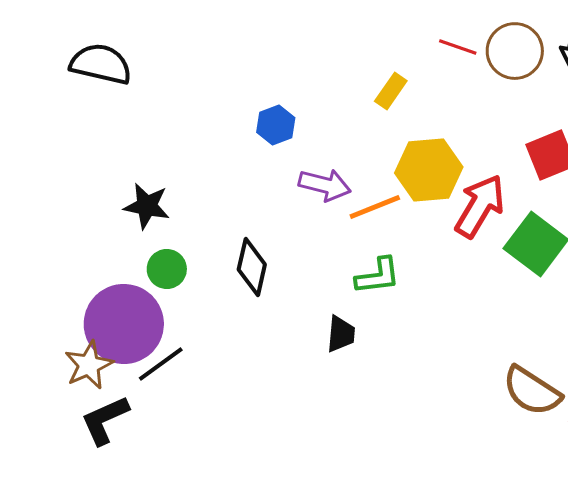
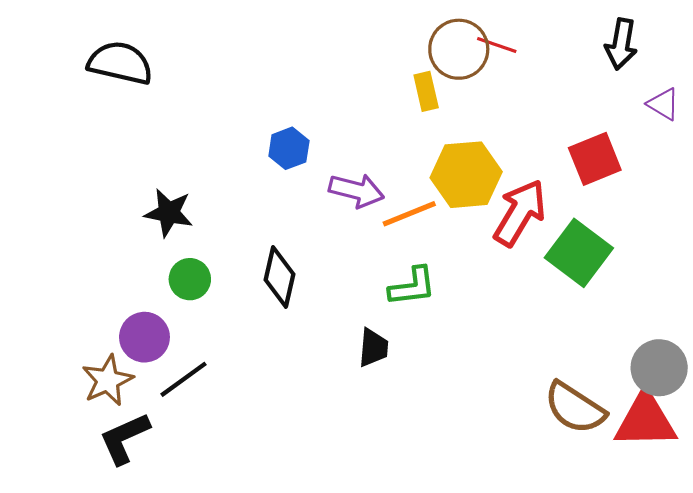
brown circle: (515, 51) -> (459, 49), moved
yellow rectangle: (391, 91) -> (426, 91), turned -48
blue hexagon: (276, 125) -> (289, 148), moved
purple circle: (124, 324) -> (144, 337), size x0.6

